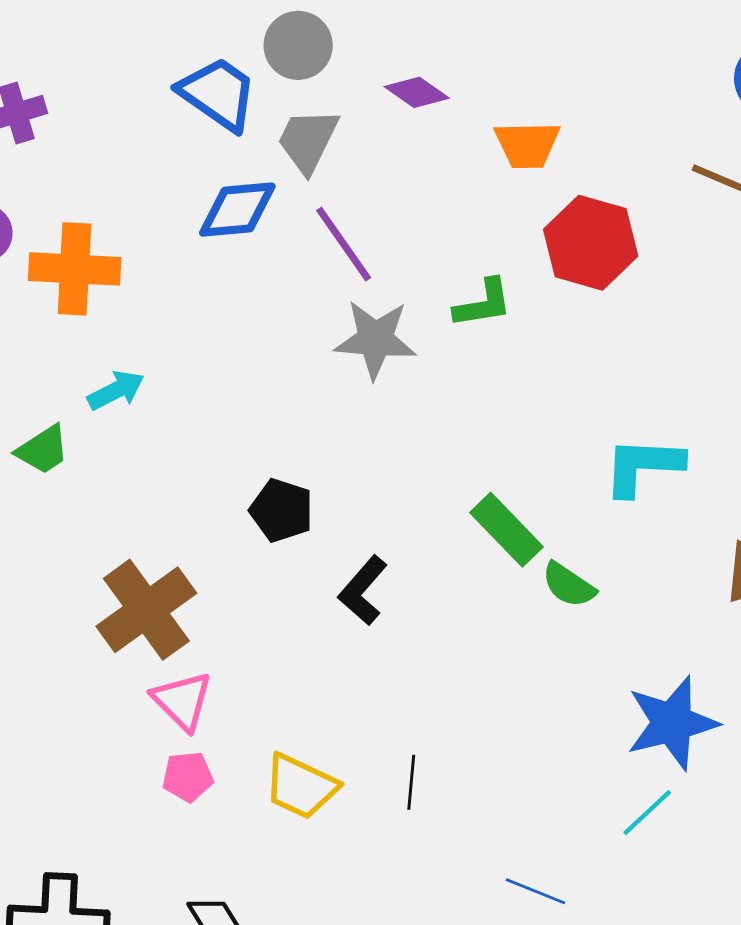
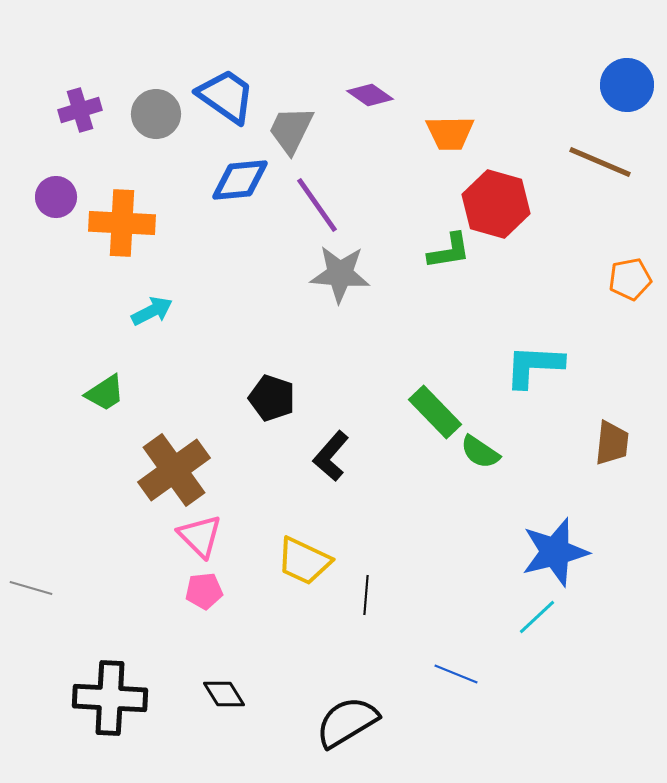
gray circle: (298, 45) -> (156, 114), moved
green L-shape: (483, 303) -> (449, 251), moved
green trapezoid: (43, 450) -> (105, 393), moved
yellow trapezoid: (301, 786) -> (304, 561), moved

